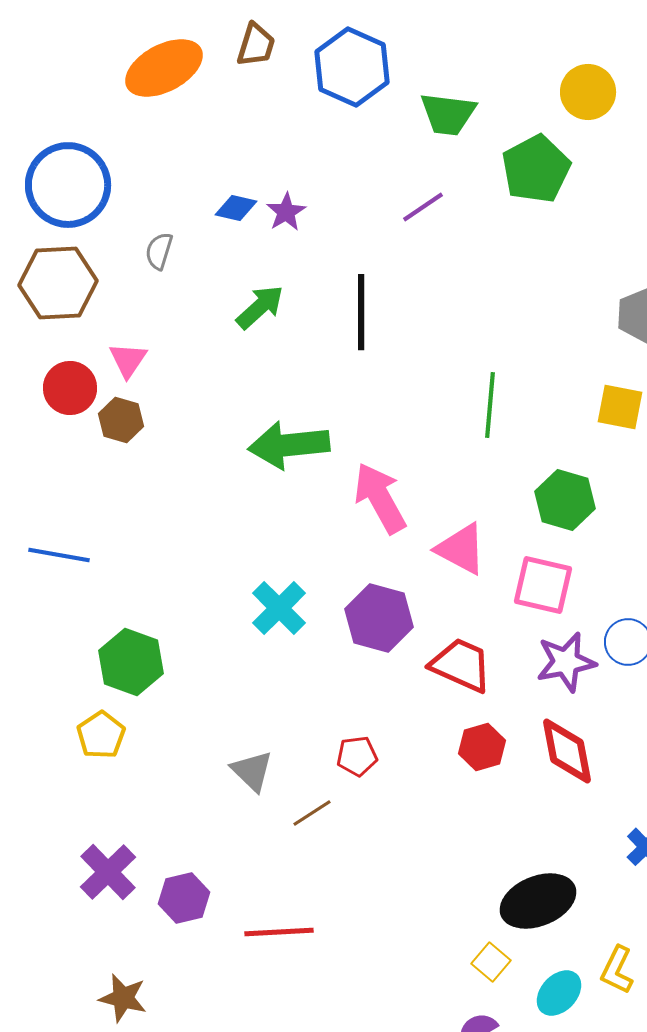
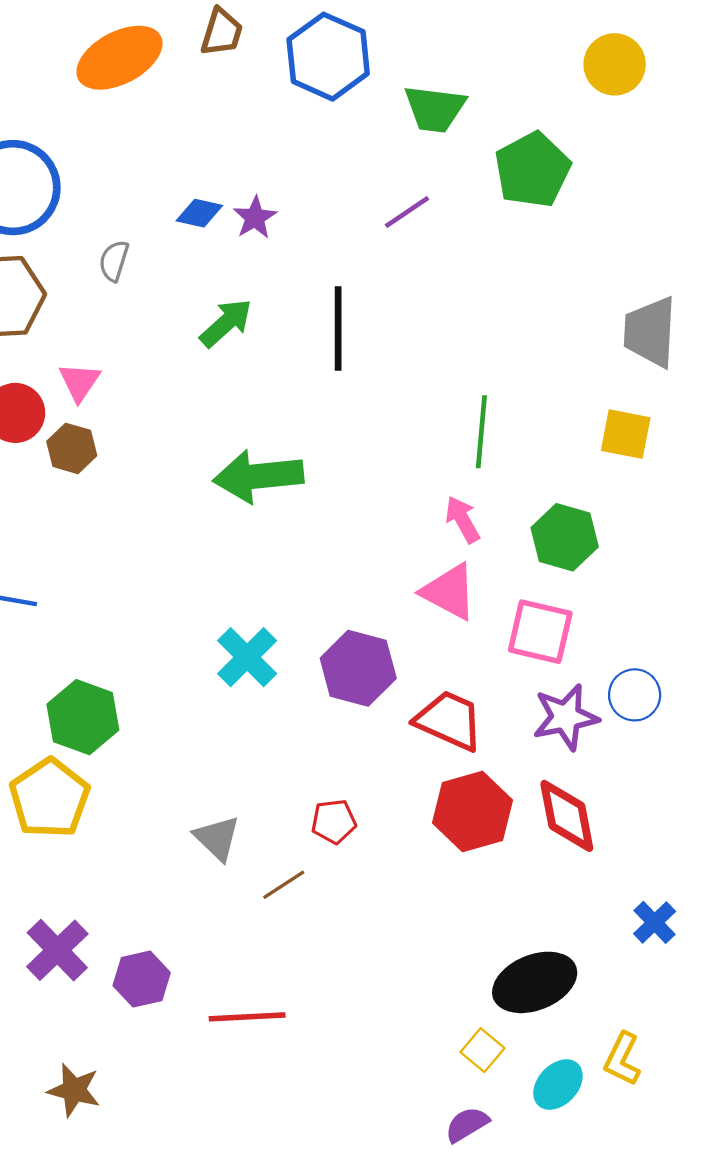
yellow circle: (588, 92) -> (615, 64), moved
pink arrow: (380, 498) -> (463, 519), moved, size x0.6
yellow pentagon: (101, 735) -> (50, 798), size x1.5
red hexagon: (482, 747) -> (472, 811), size x1.5

